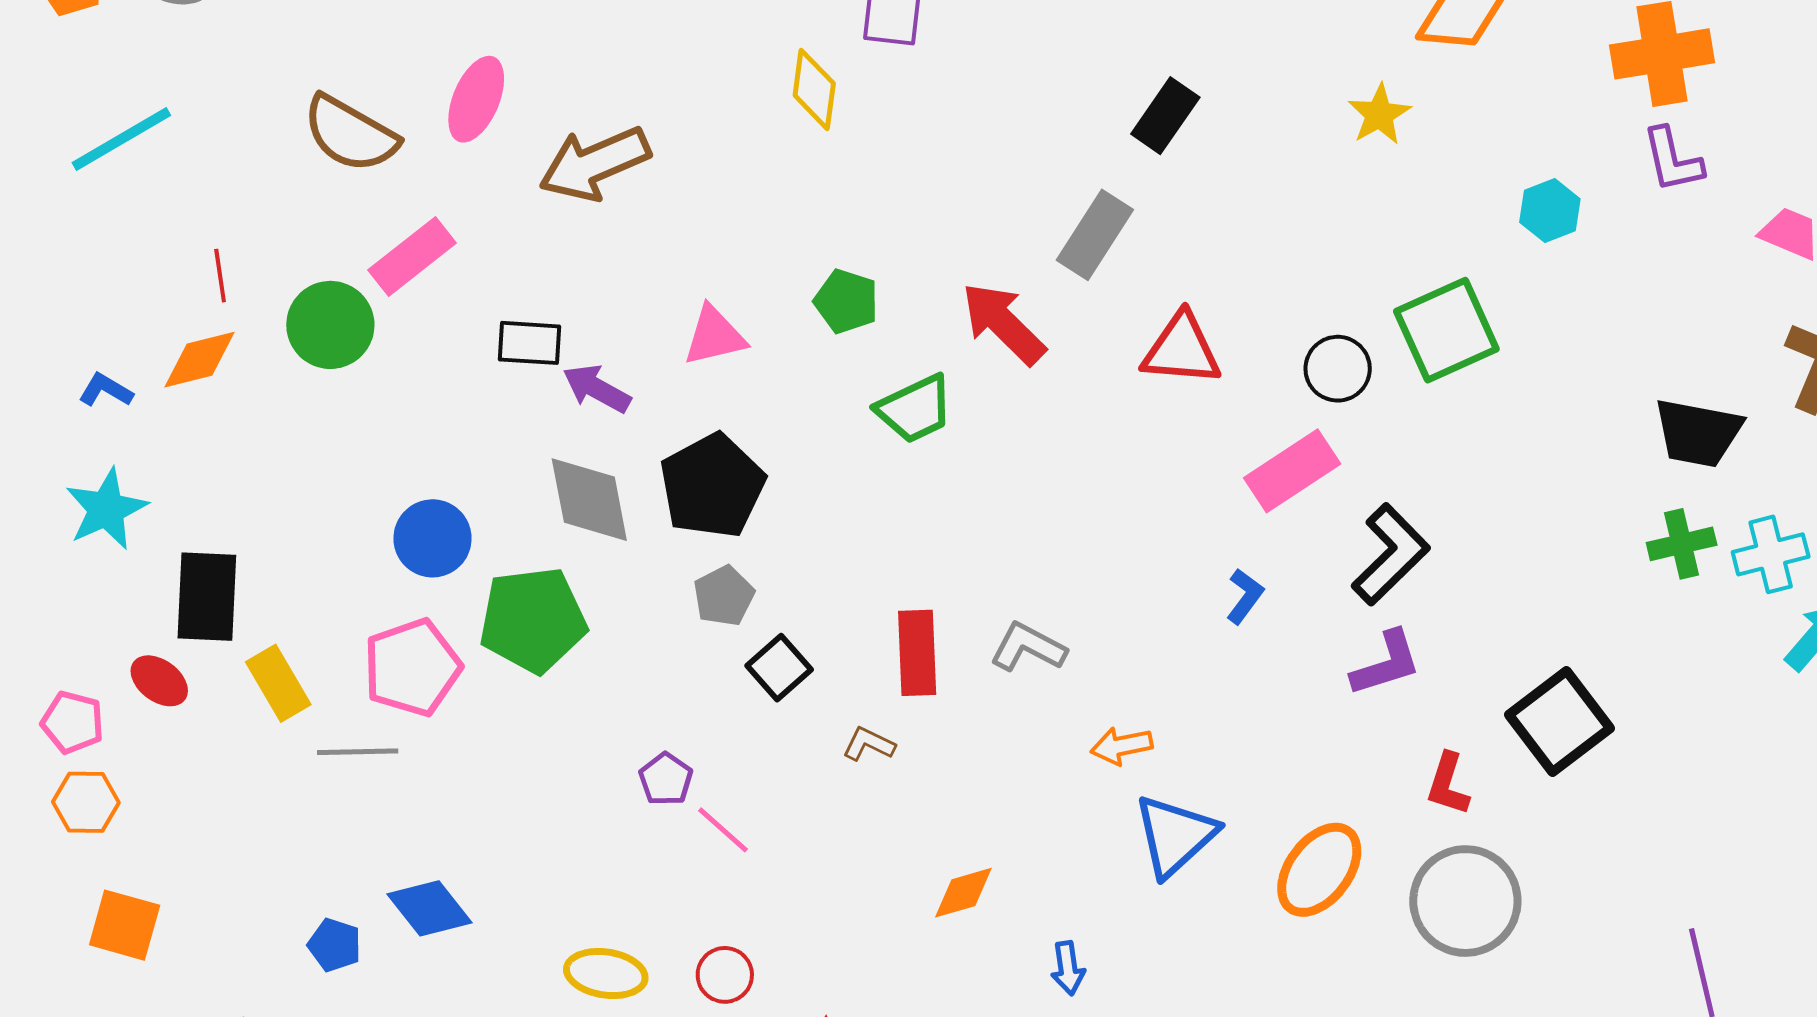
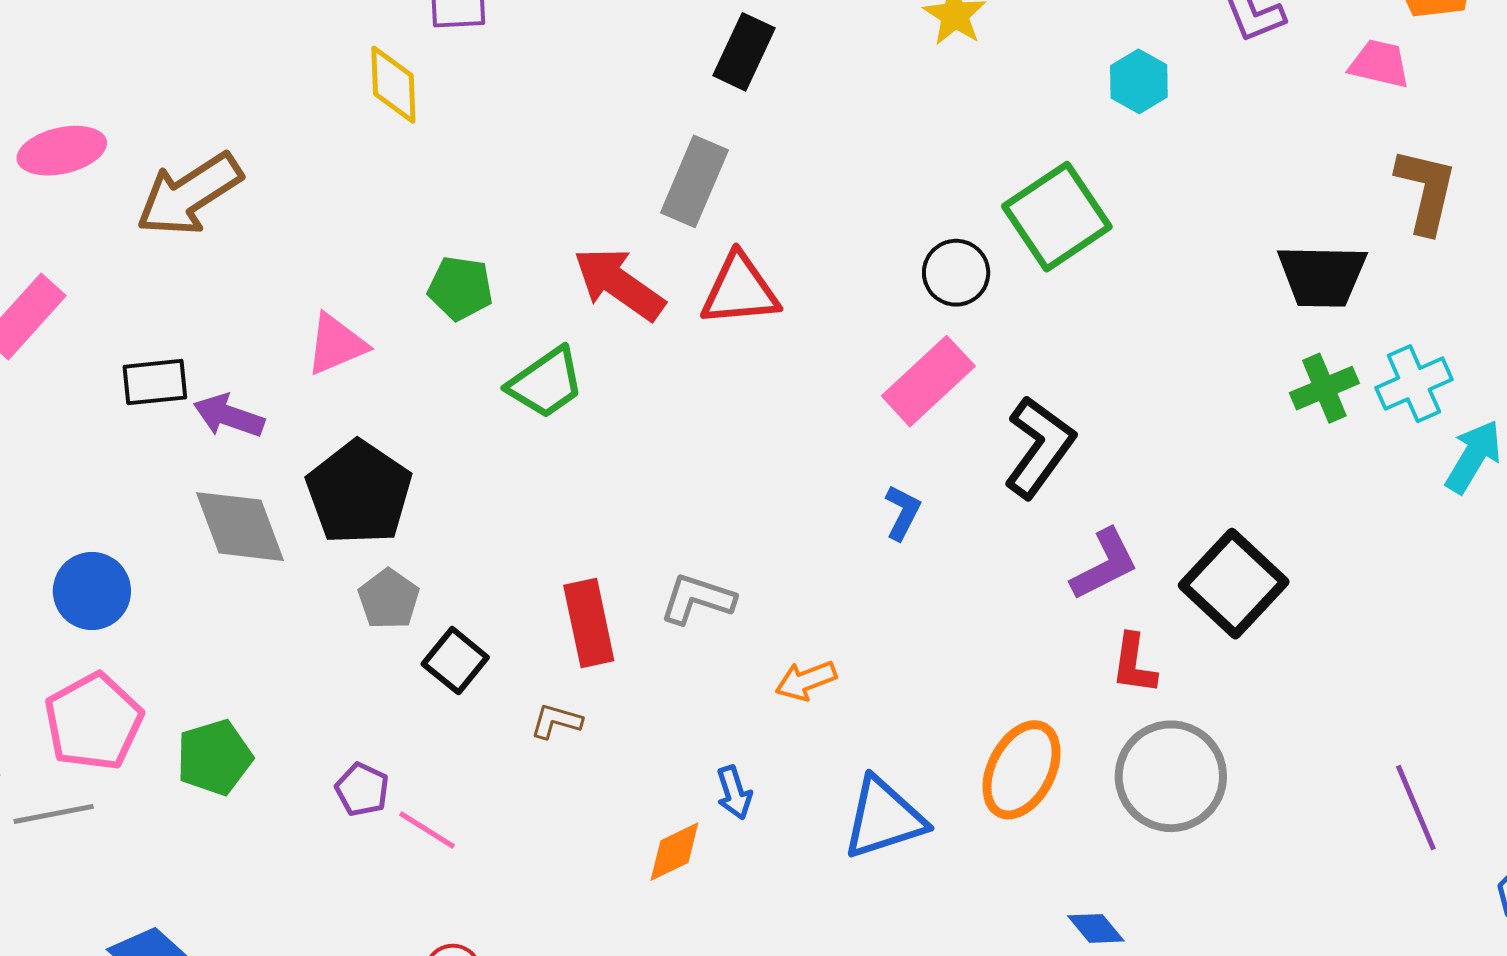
pink ellipse: (476, 99) -> (62, 151), turned 64
red triangle: (1182, 349) -> (740, 290), moved
green pentagon: (533, 620) -> (214, 757), moved, size x0.7
purple L-shape: (1386, 663) -> (1104, 565), moved
blue triangle: (1175, 836) -> (884, 818), moved, turned 34
blue arrow: (1068, 968) -> (734, 793), moved

